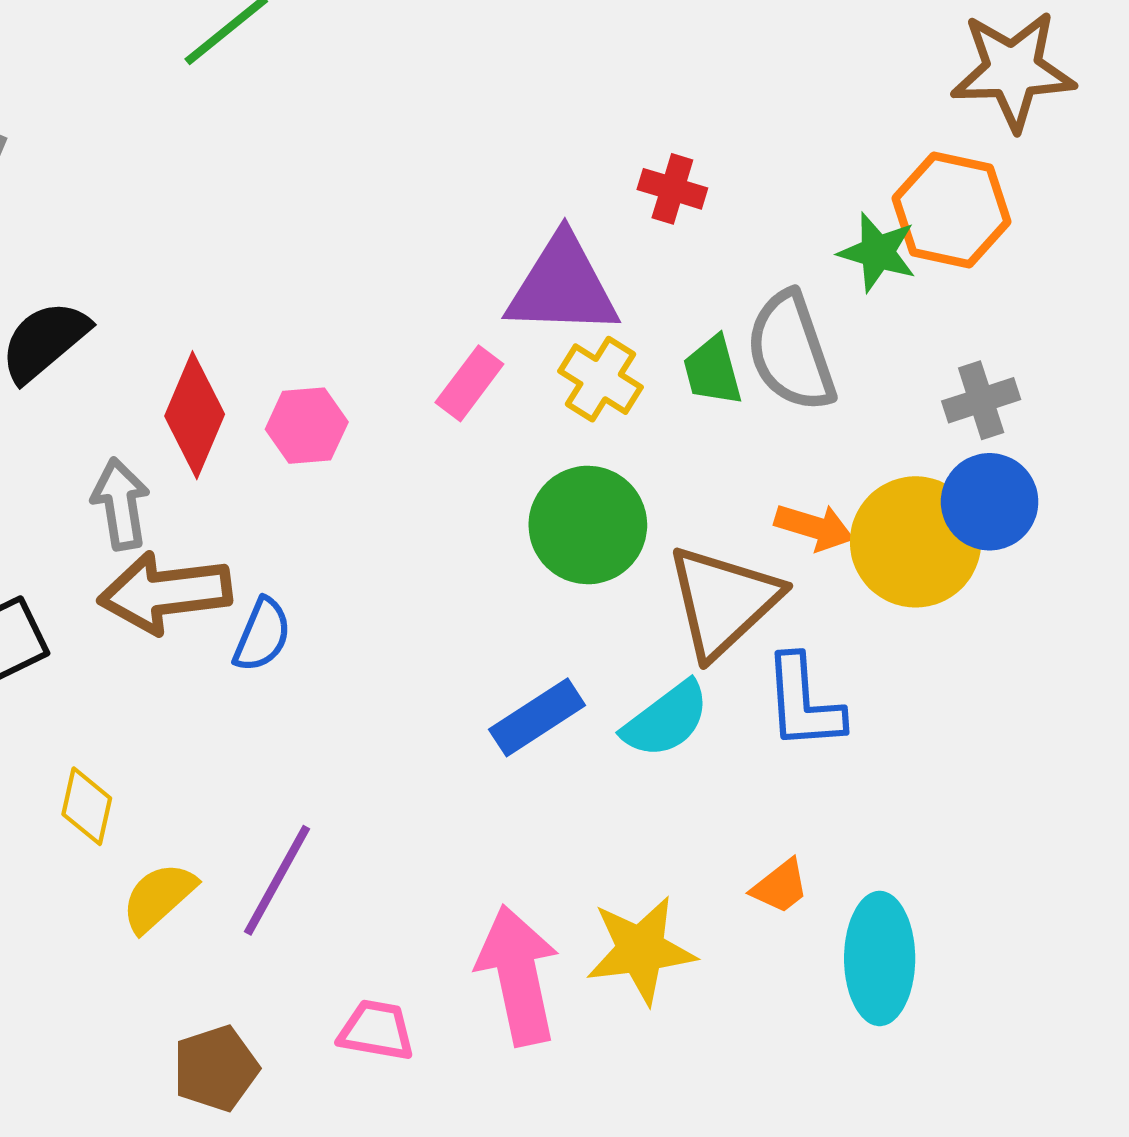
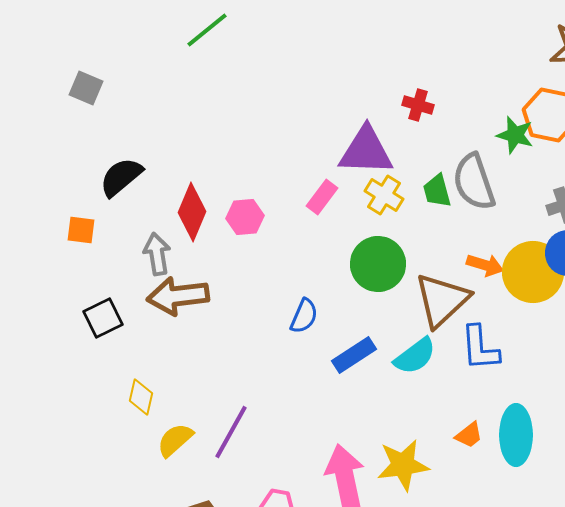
blue semicircle: (262, 635) -> (304, 316), moved
cyan ellipse: (880, 958) -> (516, 435), moved

